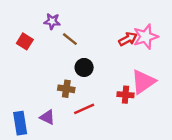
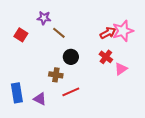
pink triangle: (143, 82) -> (121, 69), size x0.6
red cross: (125, 95) -> (106, 57), moved, turned 32
blue rectangle: (20, 123) -> (17, 93), moved

